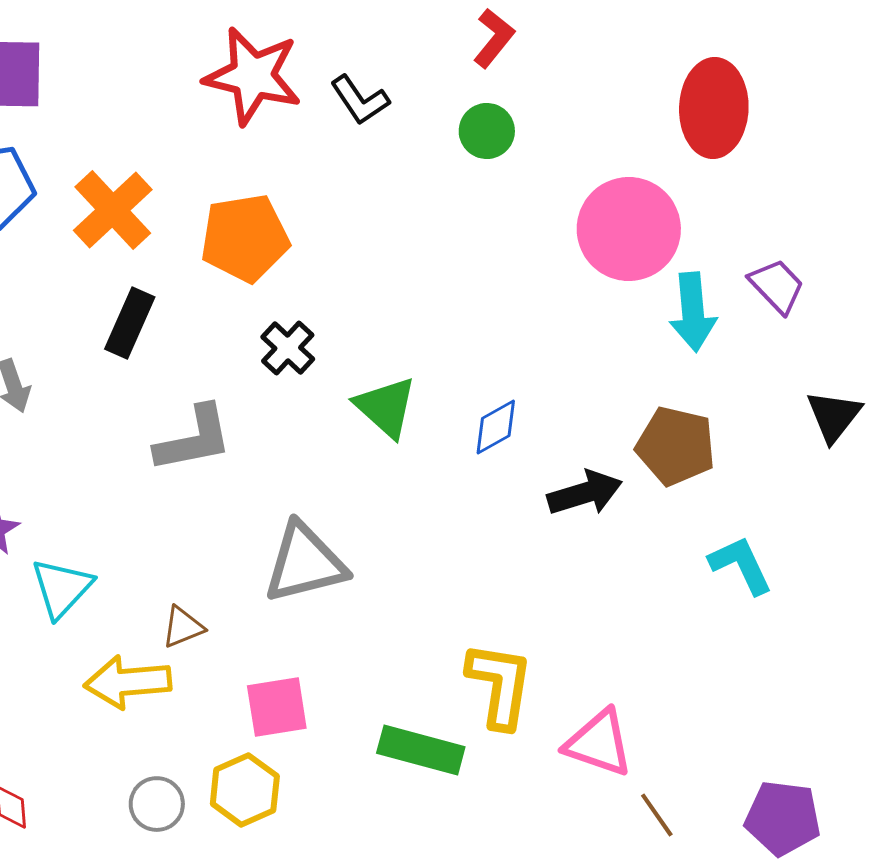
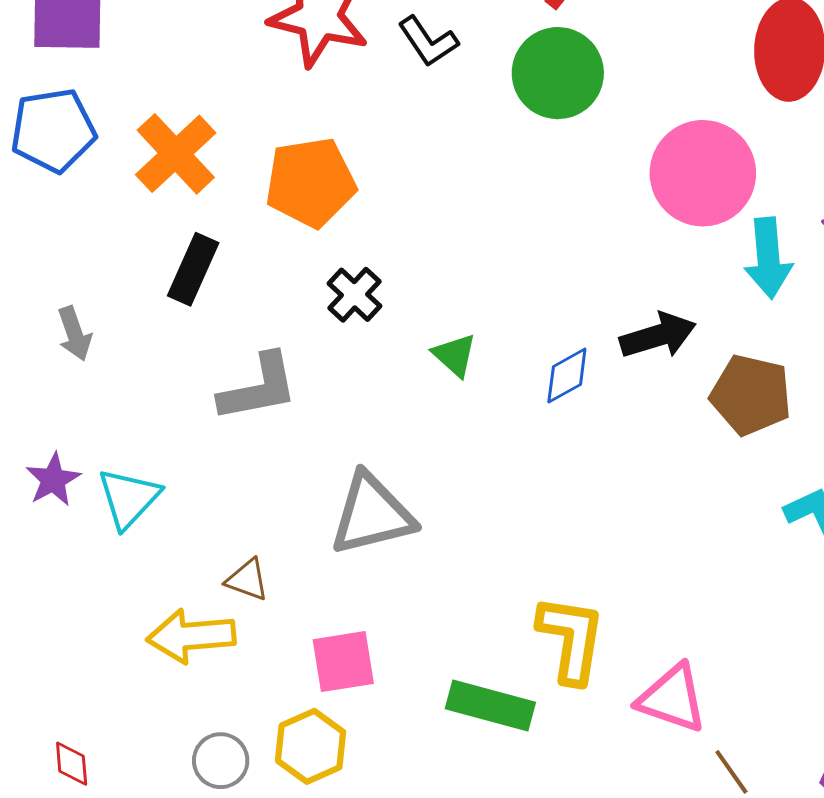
green circle: (487, 131) -> (558, 73), size x1.6
green triangle: (386, 407) -> (455, 355), size x0.7
black arrow: (585, 493) -> (658, 336), moved
cyan triangle: (62, 588) -> (129, 498), moved
brown triangle: (183, 627) -> (247, 580), turned 42

